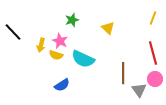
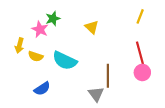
pink star: (60, 41) -> (40, 29), moved
pink circle: (155, 79) -> (142, 72), moved
gray triangle: (139, 90) -> (96, 94), moved

